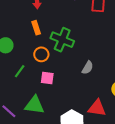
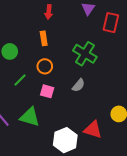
green cross: (62, 40) -> (85, 54), moved
gray semicircle: (88, 68) -> (79, 85), moved

